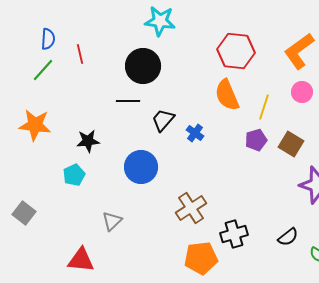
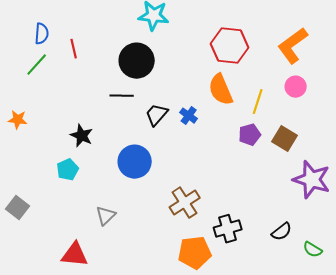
orange star: (35, 125) -> (18, 120), moved, size x0.6
blue cross: (195, 133) -> (189, 116), moved
black star: (88, 141) -> (82, 136), turned 30

